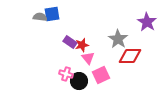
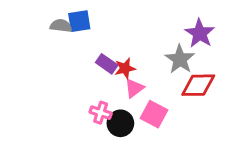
purple star: (147, 22) -> (200, 33), moved
pink triangle: (88, 58) -> (134, 88), turned 32
pink square: (101, 75) -> (154, 114), turned -36

